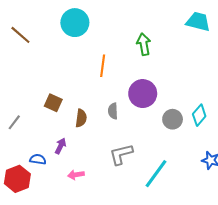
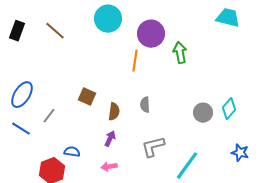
green arrow: (144, 44) -> (180, 53), moved
purple circle: (143, 94) -> (151, 34), moved
purple arrow: (60, 146) -> (110, 139), moved

